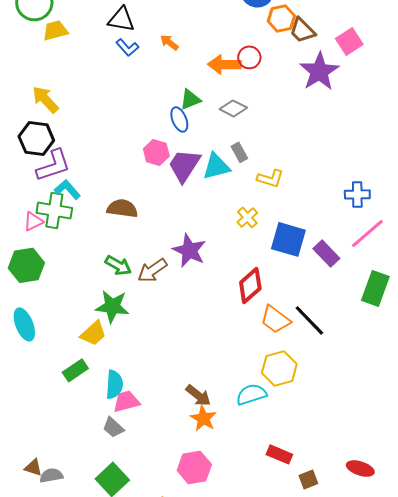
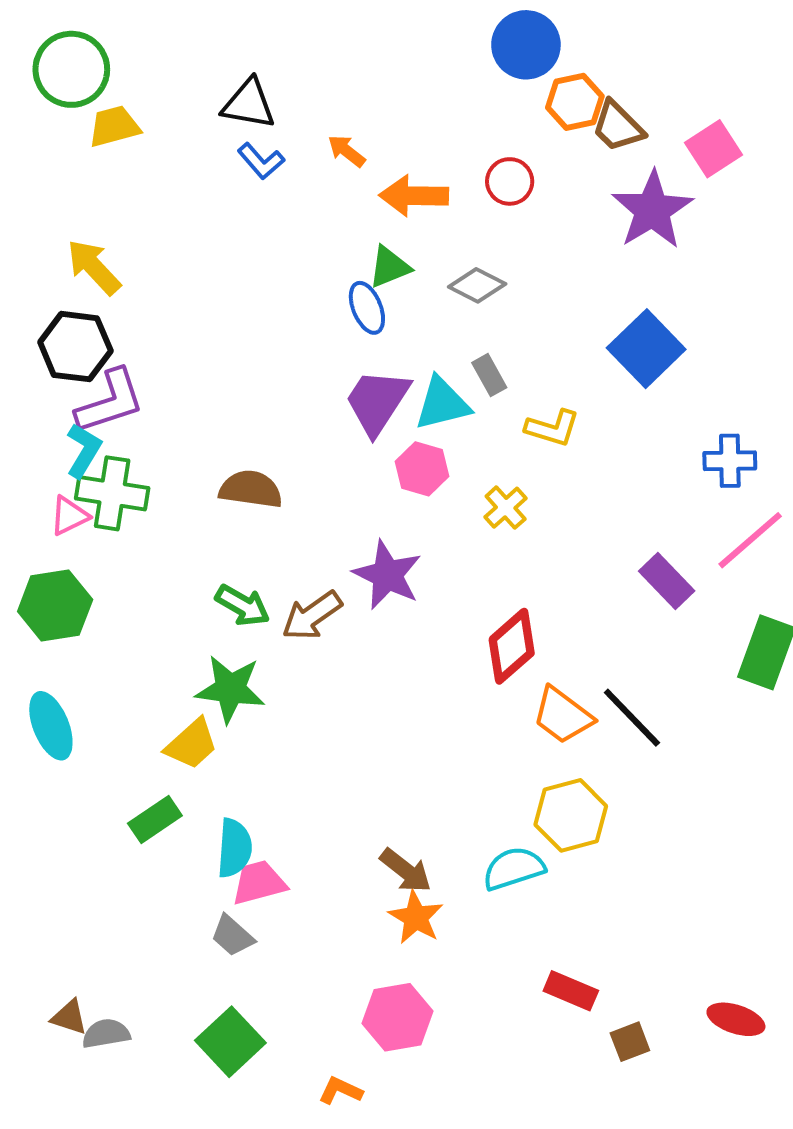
orange arrow: (224, 64) -> (414, 196), moved
pink hexagon: (156, 152) -> (422, 469), moved
cyan L-shape: (67, 189) -> (84, 451), moved, turned 72
blue square: (288, 239) -> (646, 349), moved, turned 30

